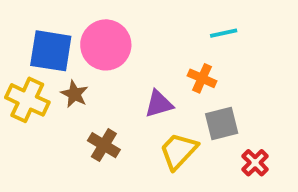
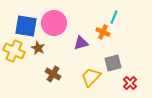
cyan line: (224, 33) -> (114, 17), turned -56
orange cross: (202, 78) -> (103, 32), moved
purple triangle: (159, 104) -> (81, 43), moved

